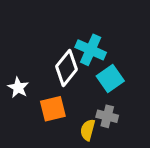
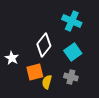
cyan cross: (91, 50) -> (72, 21), moved
yellow semicircle: (88, 130) -> (47, 82), moved

